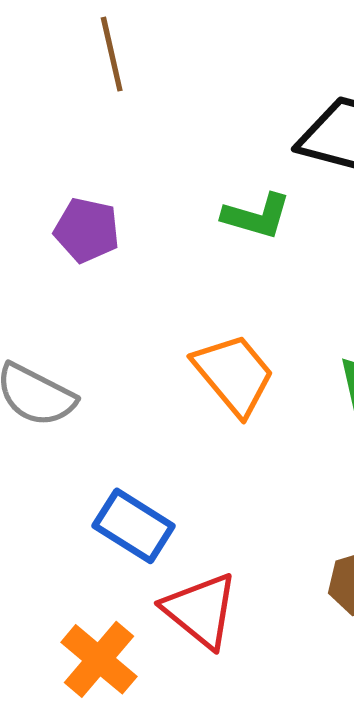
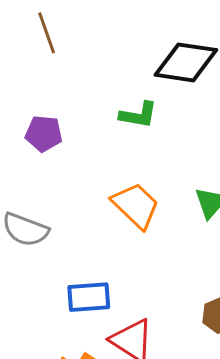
blue rectangle: (134, 526) -> (89, 297), turned -30

